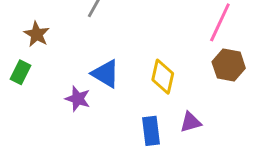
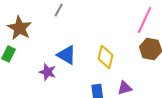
brown star: (37, 34) -> (20, 28), size x1.4

